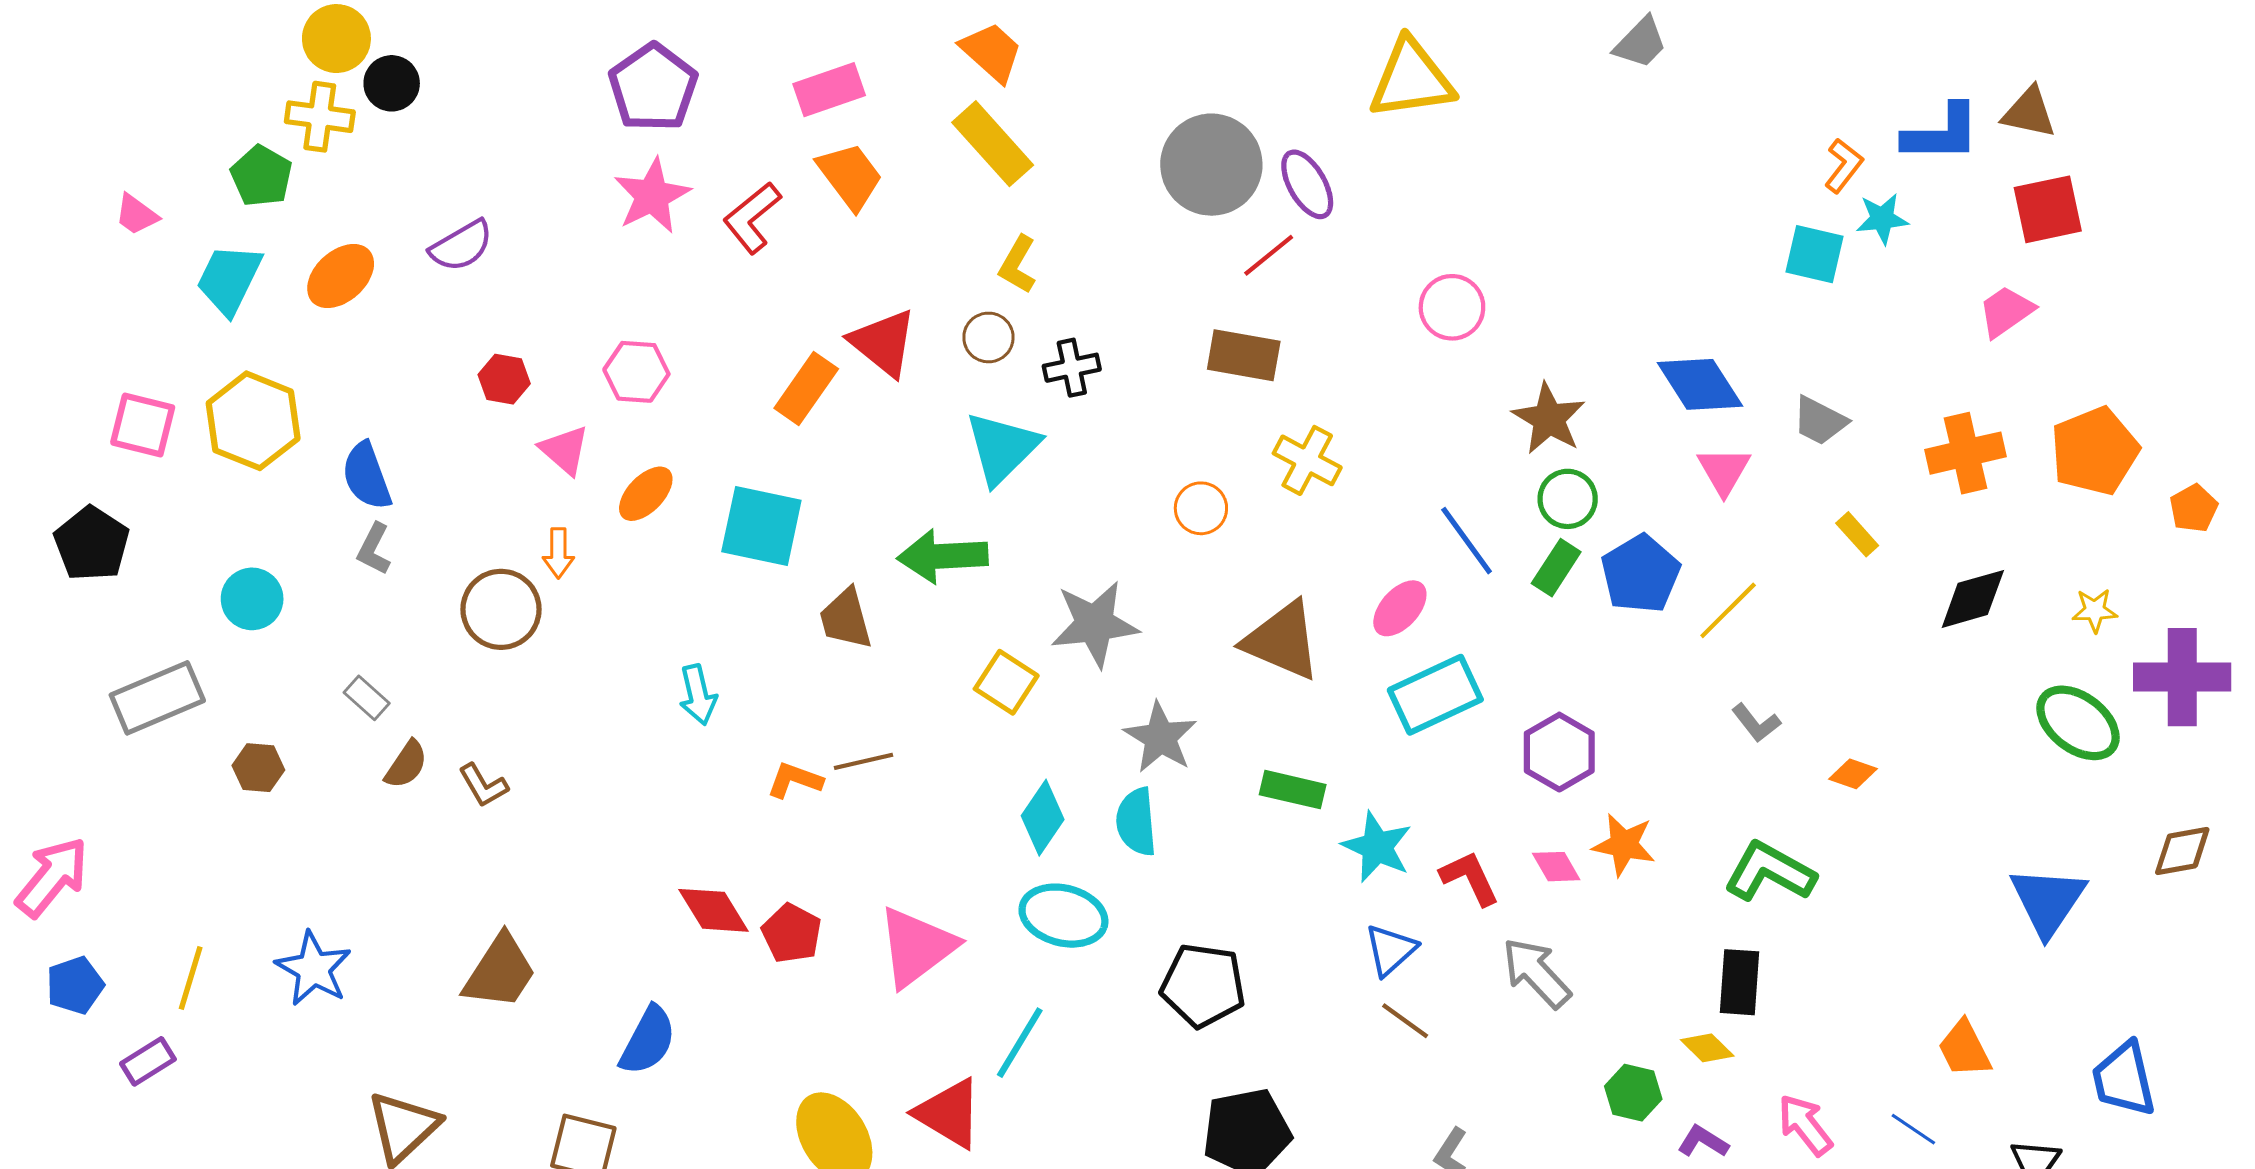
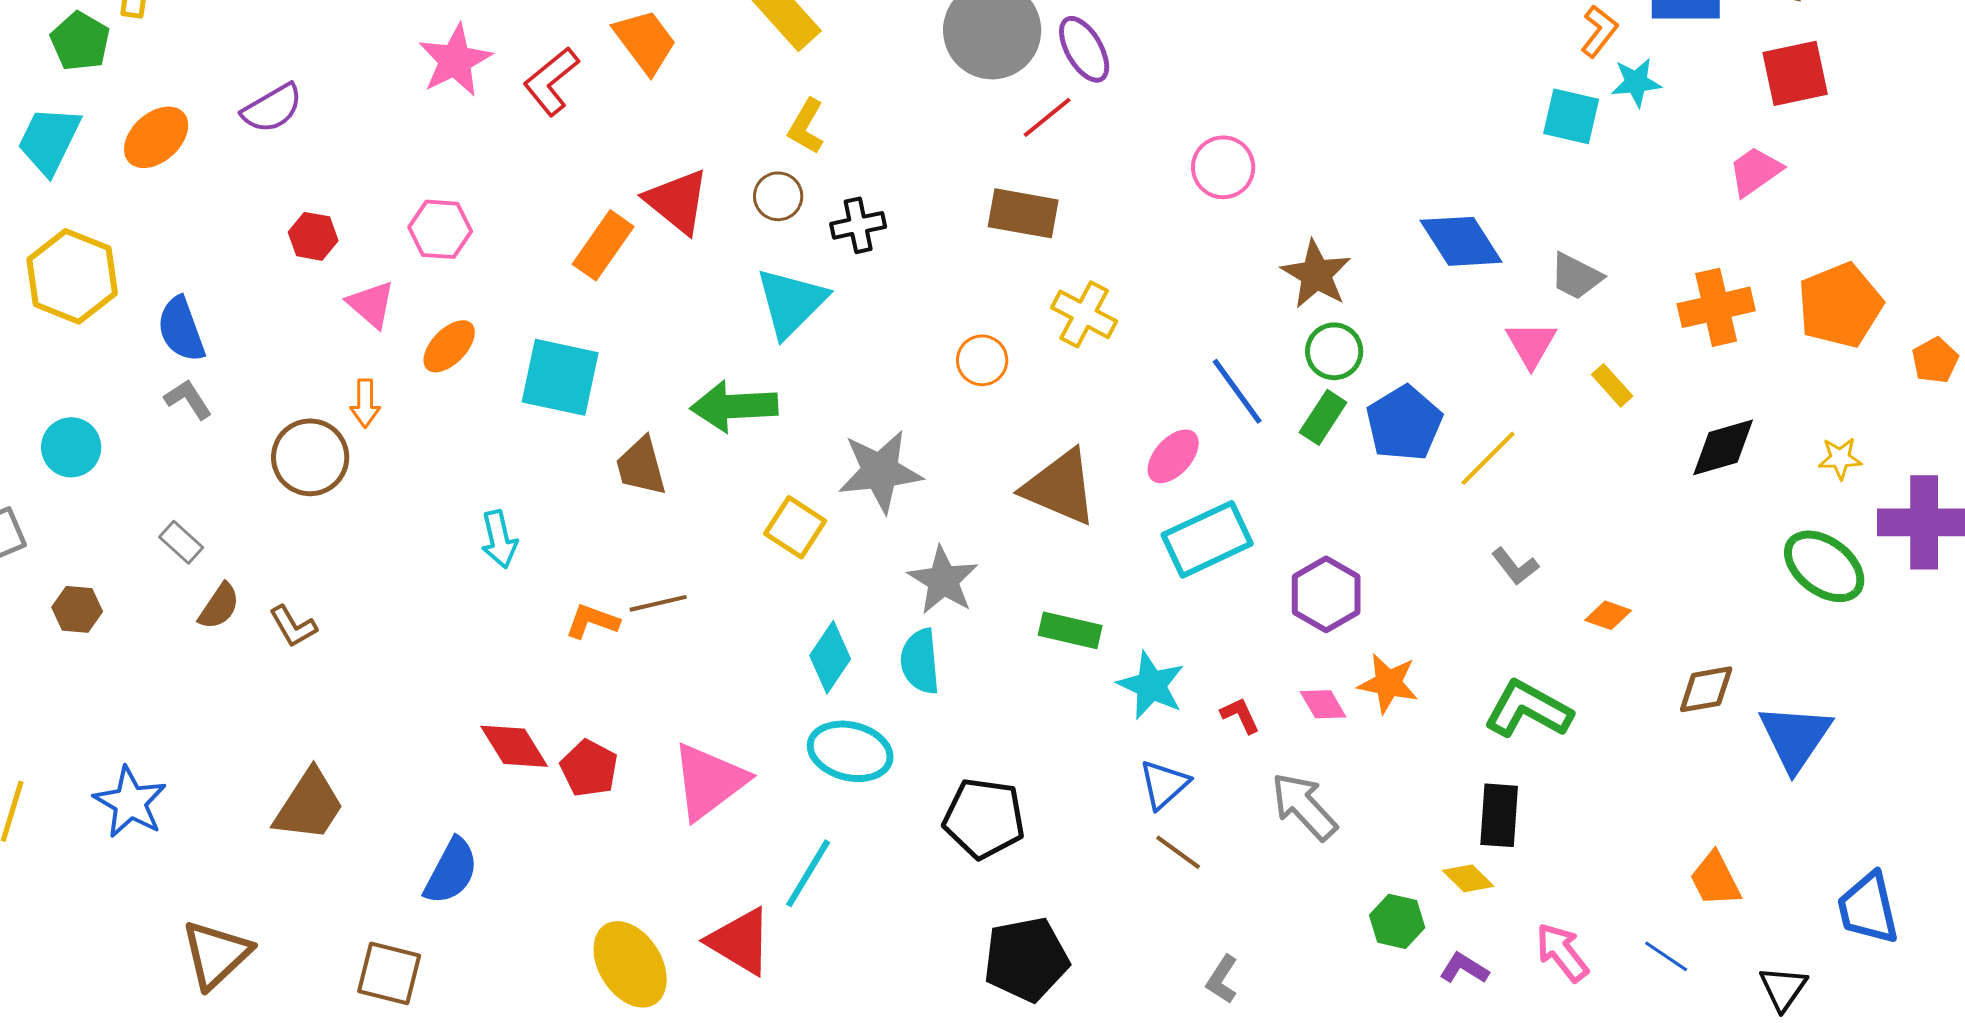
pink triangle: (1724, 471) -> (1531, 344), moved
gray L-shape: (374, 549) -> (188, 399), turned 120
brown diamond: (2182, 851) -> (1706, 689), moved
red L-shape: (1470, 878) -> (1240, 715), size x0.7

